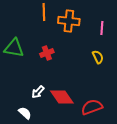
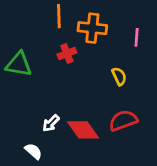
red cross: (47, 53) -> (67, 54), moved
yellow semicircle: (98, 57) -> (119, 76), moved
red semicircle: (92, 107) -> (123, 120), moved

